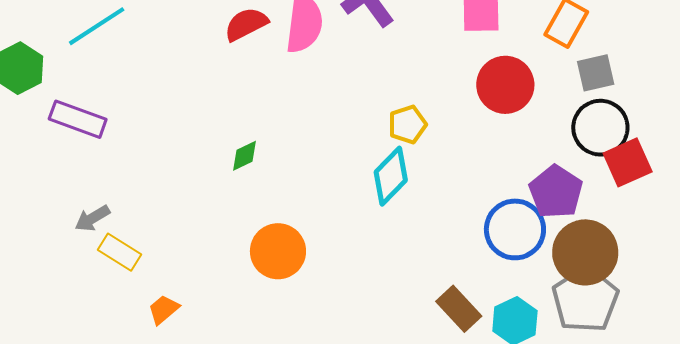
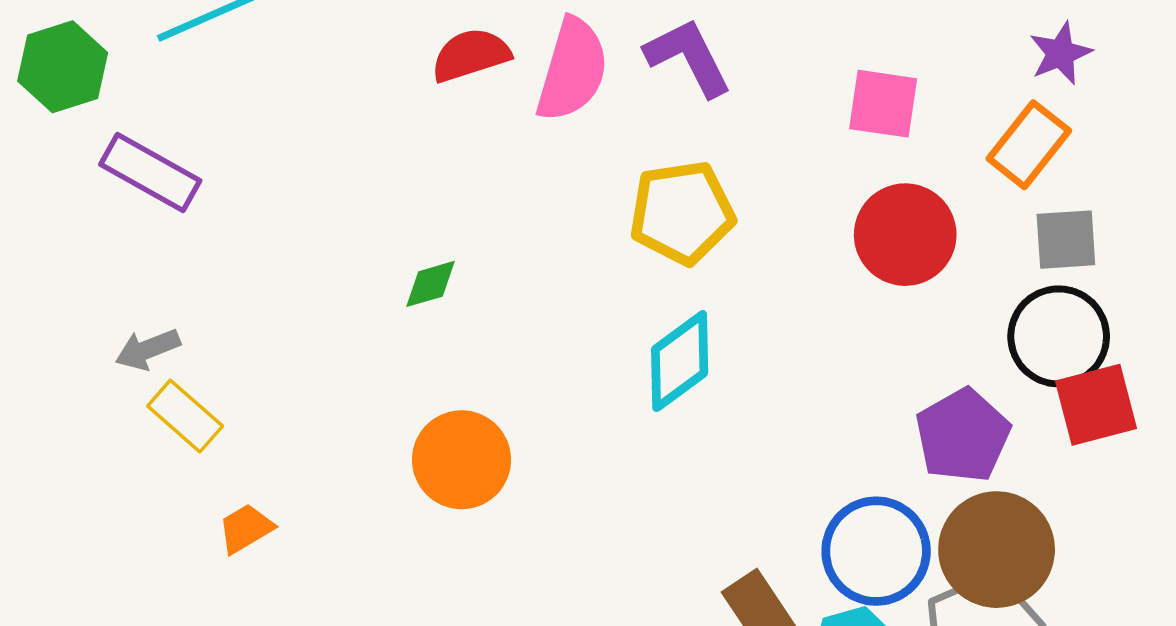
yellow pentagon: (407, 124) -> (682, 213), moved, size x1.5
blue circle: (515, 229) -> (876, 551), moved

